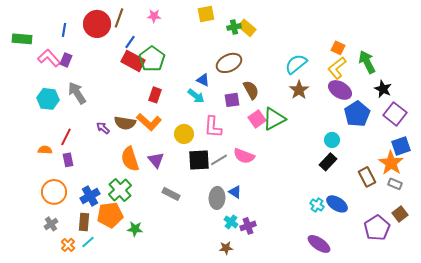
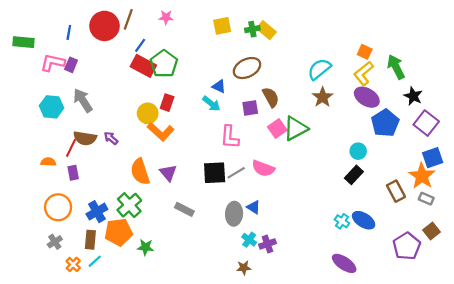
yellow square: (206, 14) -> (222, 26), moved
pink L-shape: (49, 58) -> (53, 63), turned -35
brown semicircle: (125, 123) -> (85, 138), moved
yellow circle: (184, 134) -> (148, 113), moved

